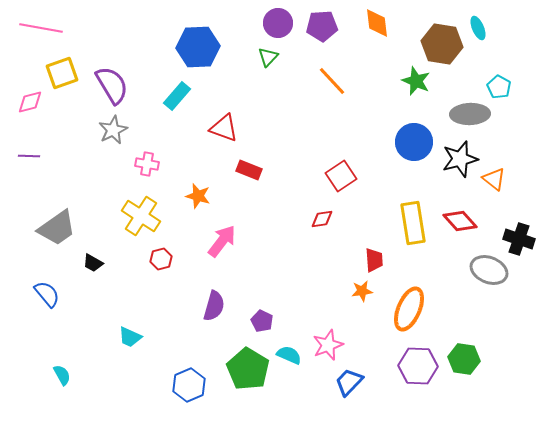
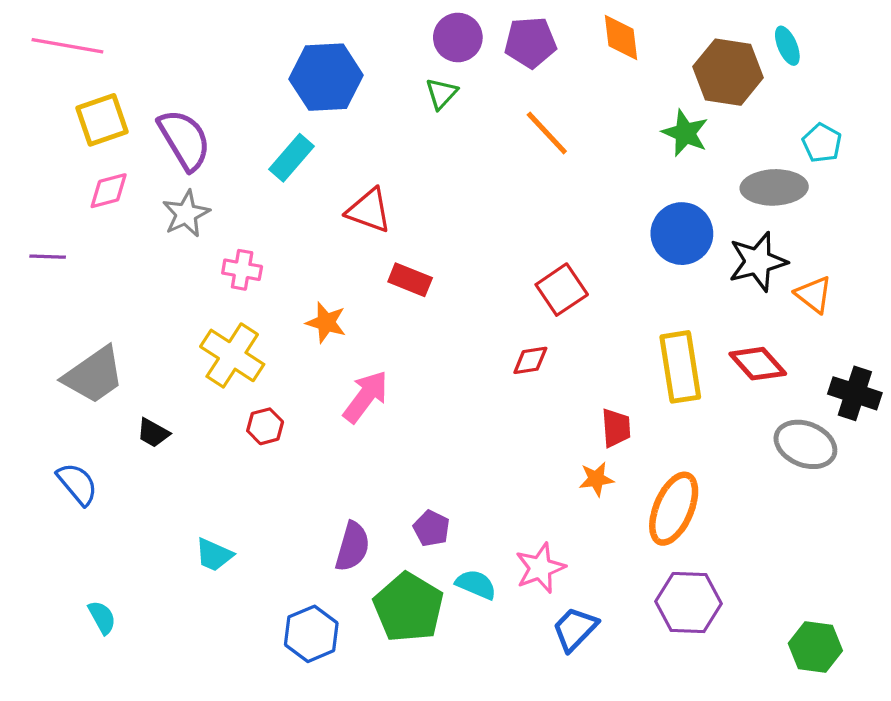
pink diamond: (30, 102) -> (109, 191), moved
purple semicircle: (214, 306) -> (352, 547), moved
green hexagon: (464, 359) -> (815, 647), moved

